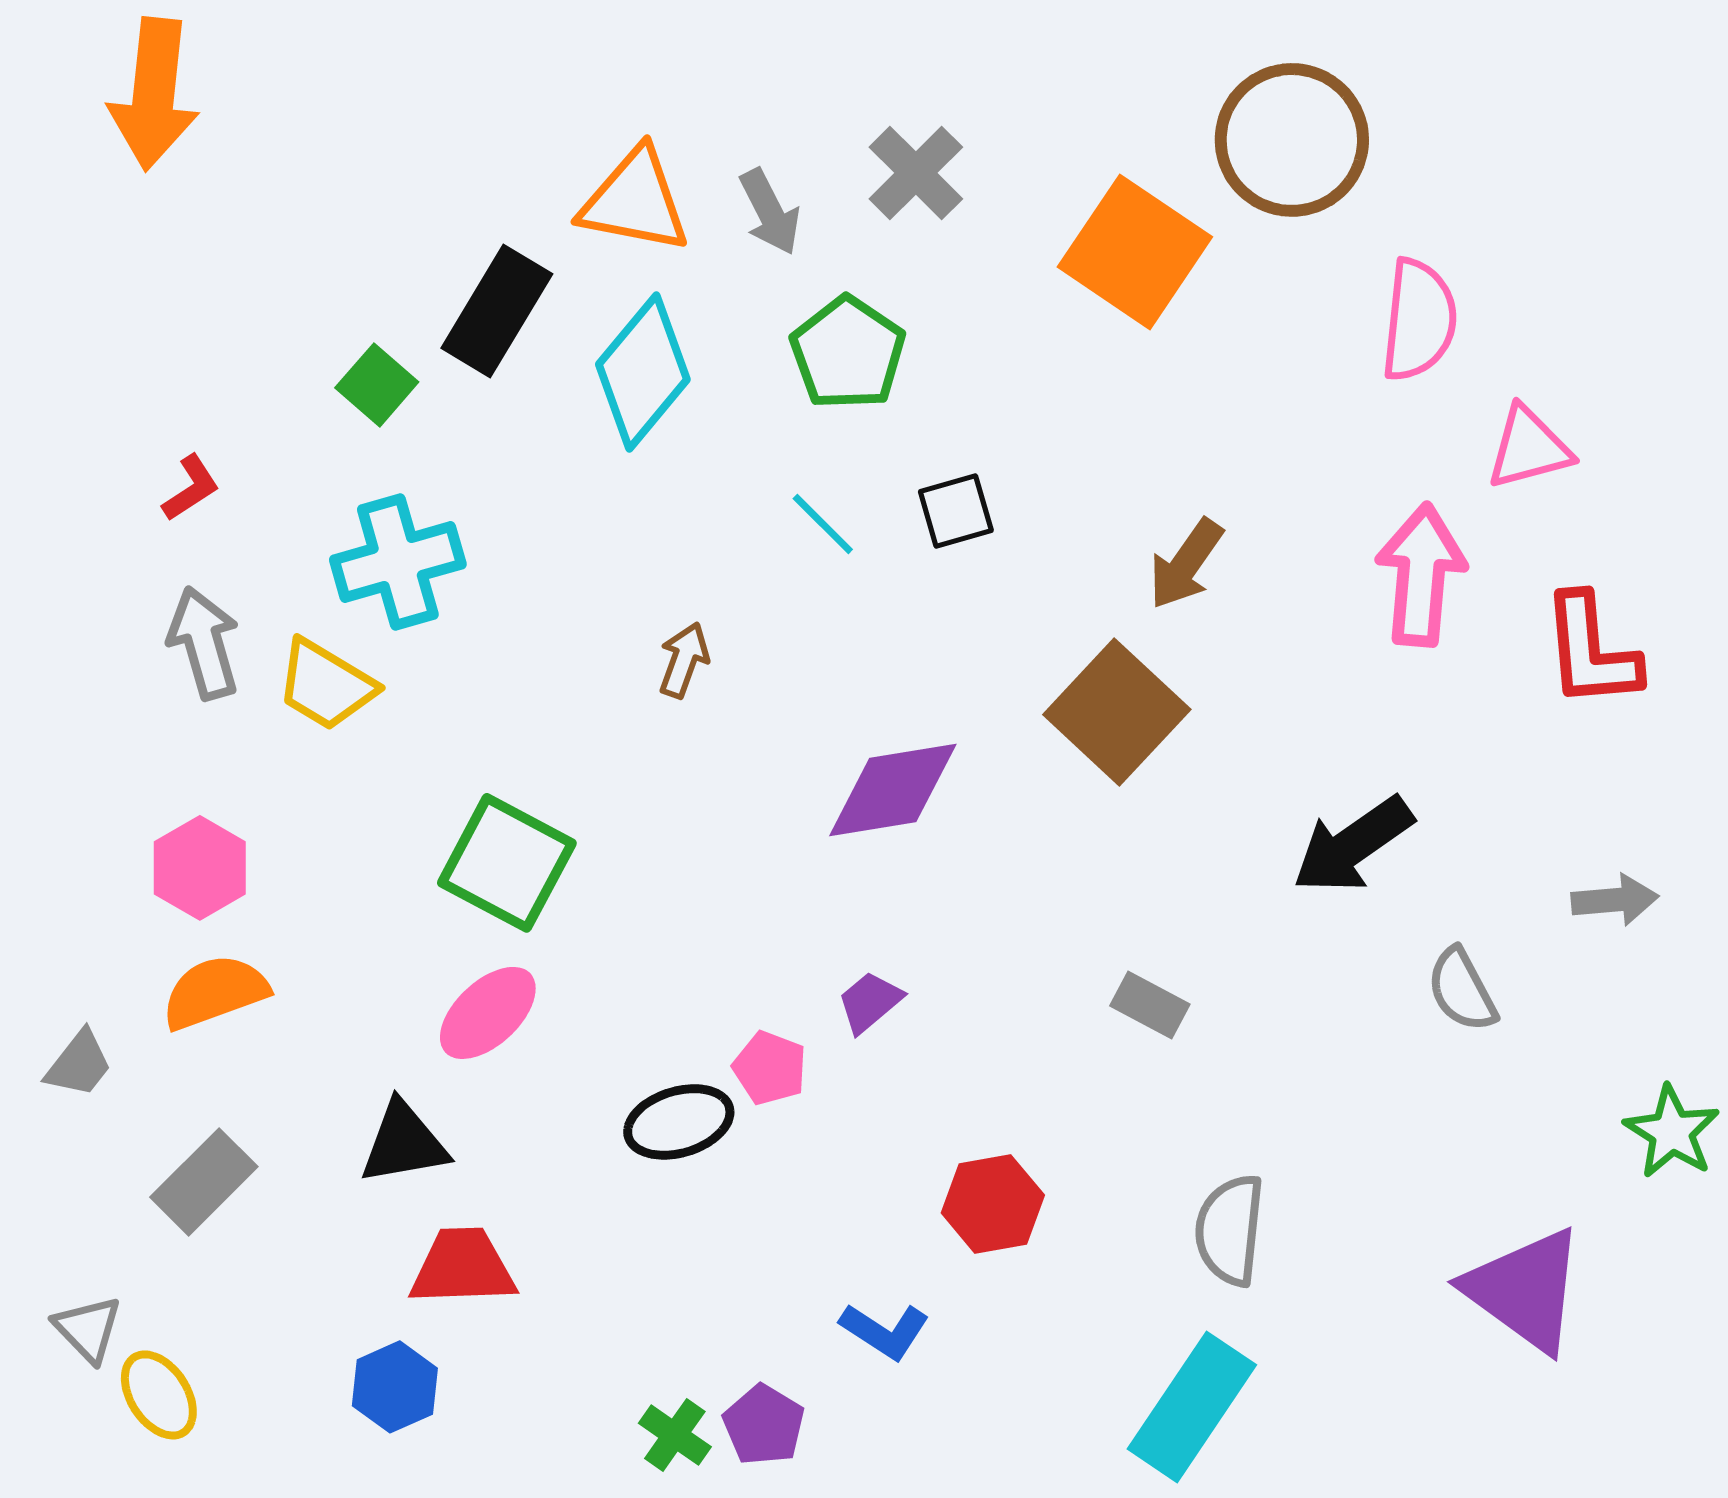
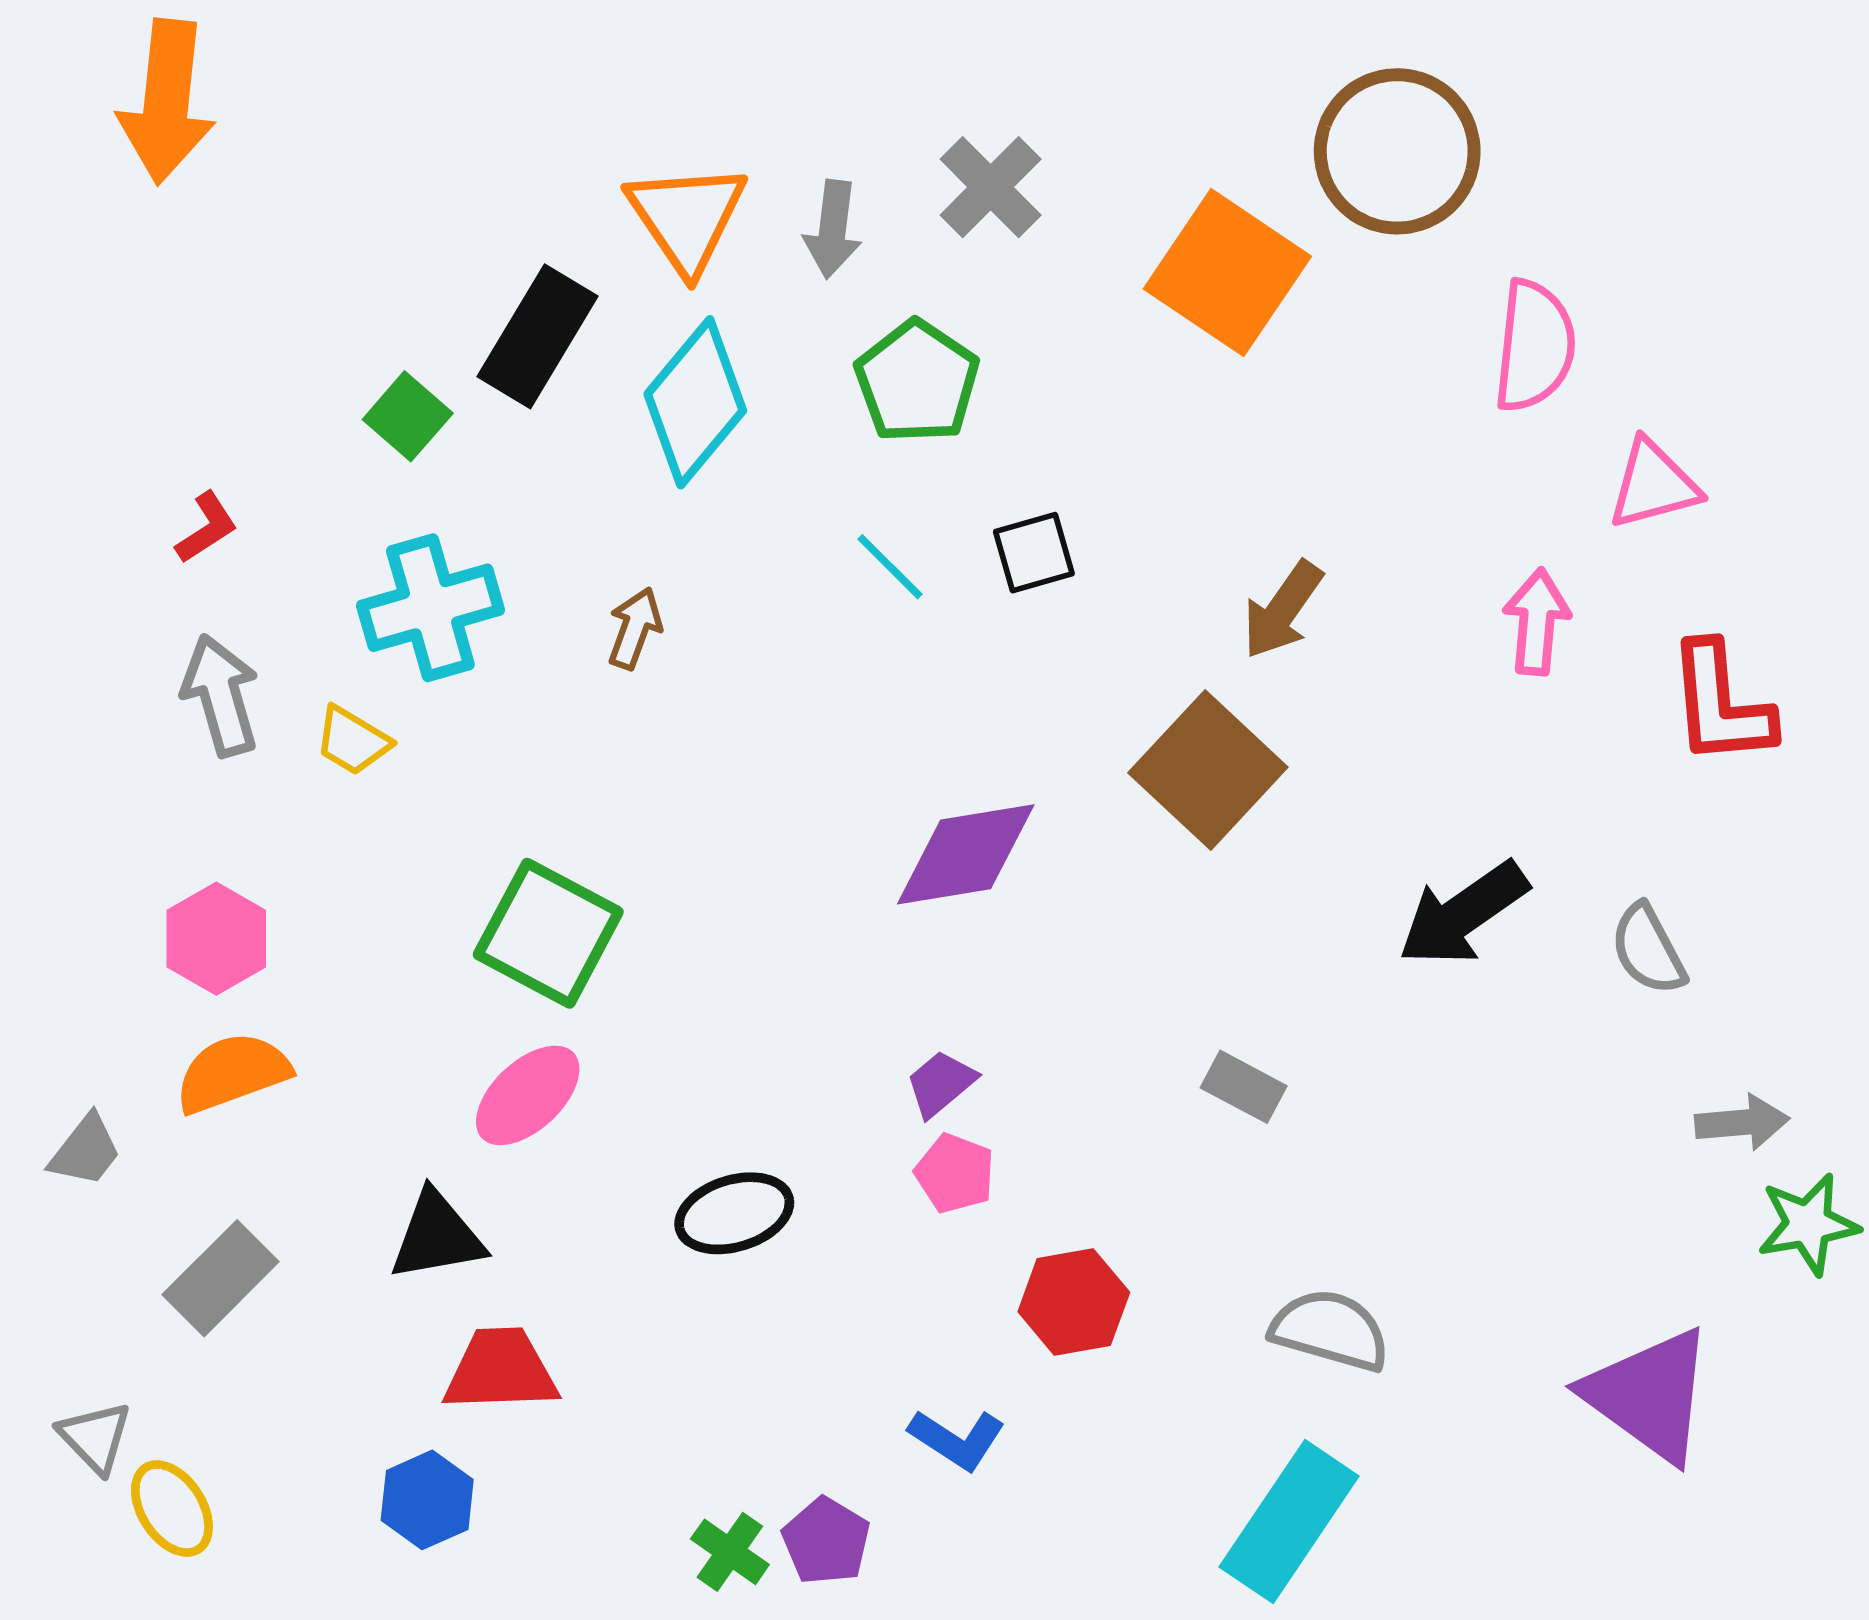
orange triangle: (635, 201) -> (687, 217), turned 45
gray arrow: (770, 212) -> (833, 229), turned 34
pink arrow: (1421, 575) -> (1537, 622), size x0.7
brown arrow: (684, 660) -> (635, 628), moved
yellow trapezoid: (326, 685) -> (353, 741), size x0.7
gray arrow: (1615, 900) -> (1742, 1122), moved
gray semicircle: (1462, 990) -> (1648, 949), moved
pink pentagon: (770, 1068) -> (955, 1173), moved
green star: (1672, 1132) -> (1808, 1224), turned 30
gray semicircle: (1230, 1230) -> (1330, 1330), turned 100

